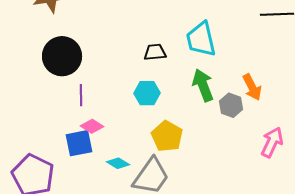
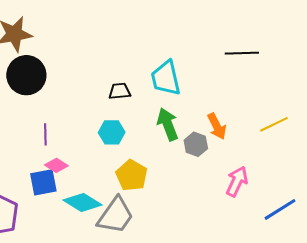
black circle: (62, 56) -> (26, 75), moved
cyan diamond: (118, 163) -> (83, 202), size x1.6

